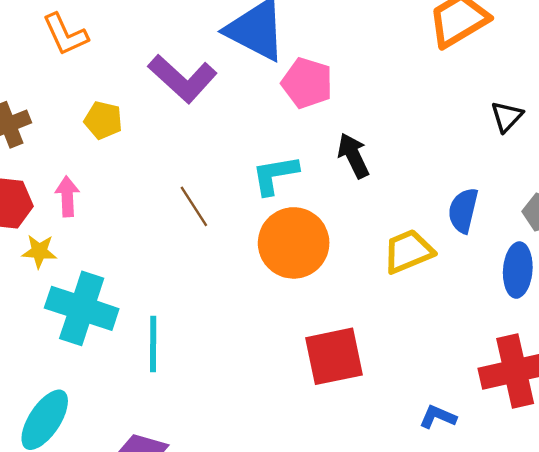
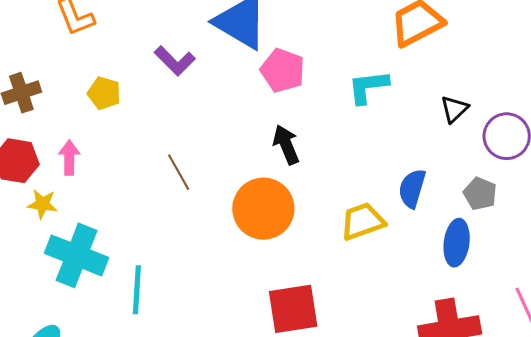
purple L-shape: (183, 79) -> (175, 61), size x0.7
black arrow: (353, 156) -> (286, 145), moved
cyan L-shape: (275, 175) -> (368, 87), moved

